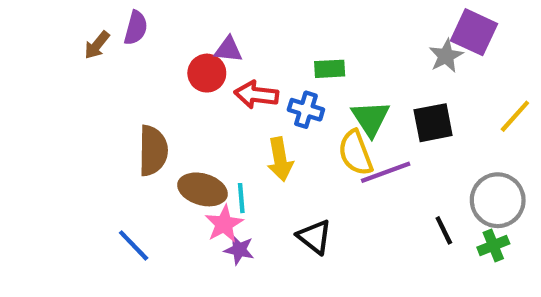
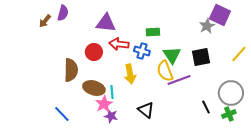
purple triangle: (228, 49) -> (106, 23), size x1.5
red circle: (207, 73) -> (94, 52), moved

